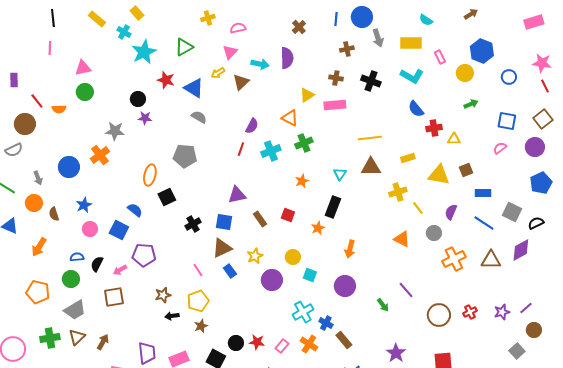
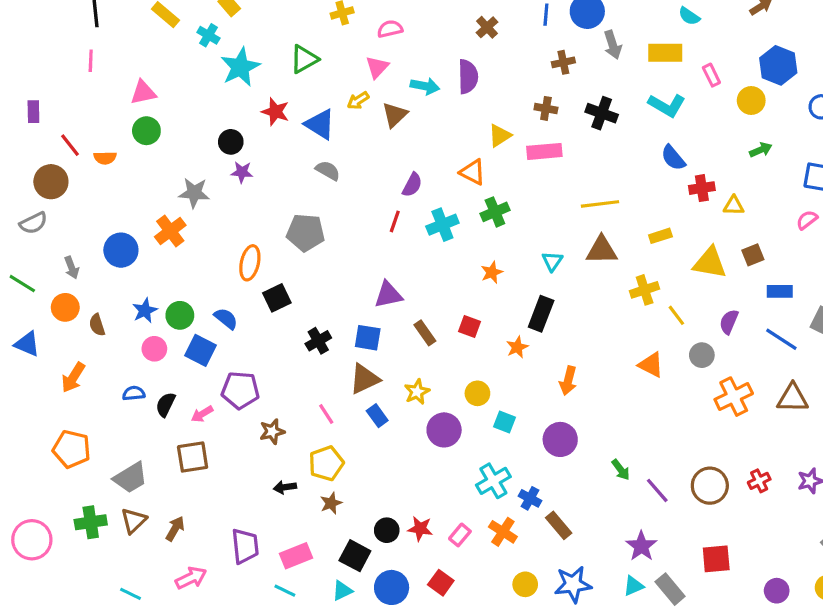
green circle: (71, 279) -> (180, 315), moved
purple line: (406, 290) -> (657, 490), moved
brown star: (163, 295) -> (272, 432), moved

